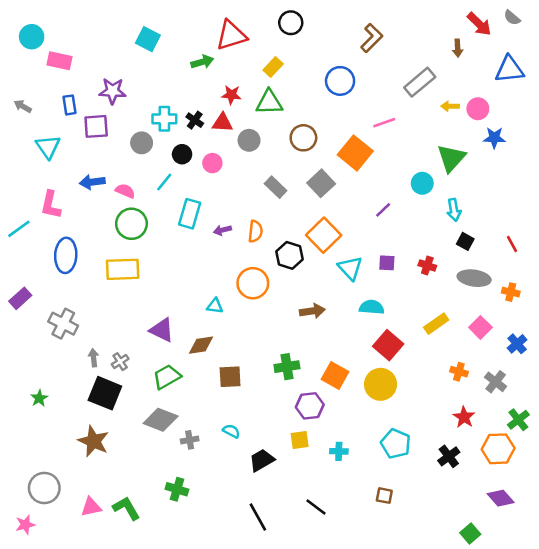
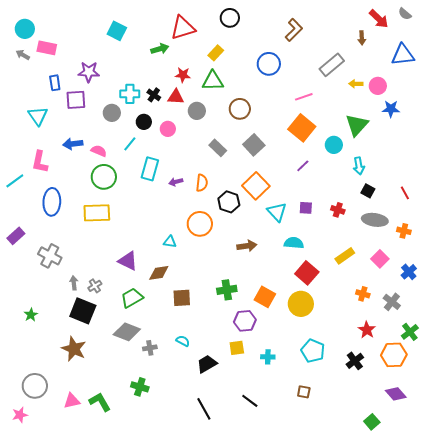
gray arrow: (23, 106) -> (23, 55), moved
orange square: (355, 153) -> (302, 128), moved

